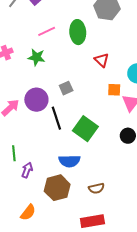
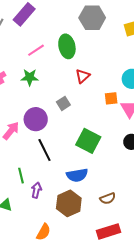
red triangle: (102, 60) -> (83, 76), moved, turned 42
black line: (56, 118) -> (44, 150), moved

